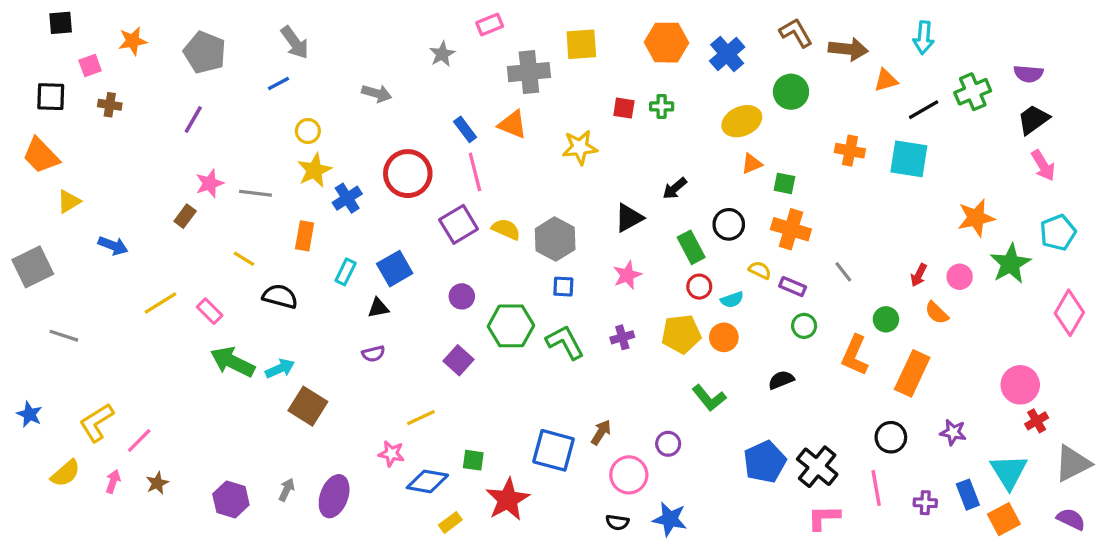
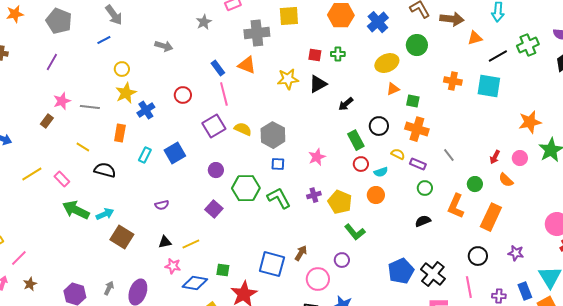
red circle: (408, 174) -> (183, 95), size x0.6
black triangle: (629, 218) -> (318, 84), moved
black triangle: (378, 308) -> (165, 242), moved
yellow pentagon: (681, 334) -> (340, 202), moved, turned 30
black semicircle: (781, 380) -> (423, 221), moved
green L-shape: (709, 398) -> (355, 232), moved

